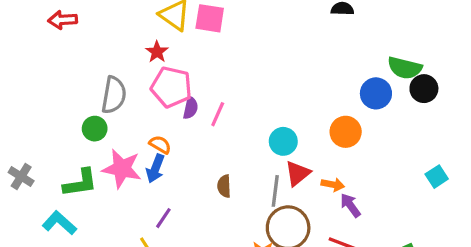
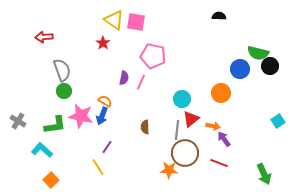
red arrow: (63, 20) -> (44, 37), moved
pink pentagon: (171, 87) -> (153, 56), moved
gray semicircle: (114, 95) -> (62, 70), moved, turned -30

